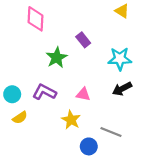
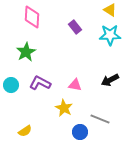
purple rectangle: (83, 40) -> (75, 27), moved
green star: (57, 58) -> (26, 52), moved
cyan star: (120, 59) -> (110, 35), moved
yellow semicircle: (20, 118) -> (25, 131), moved

